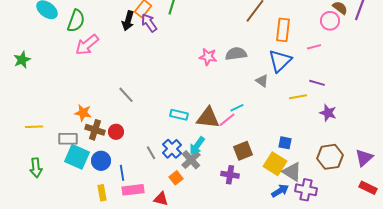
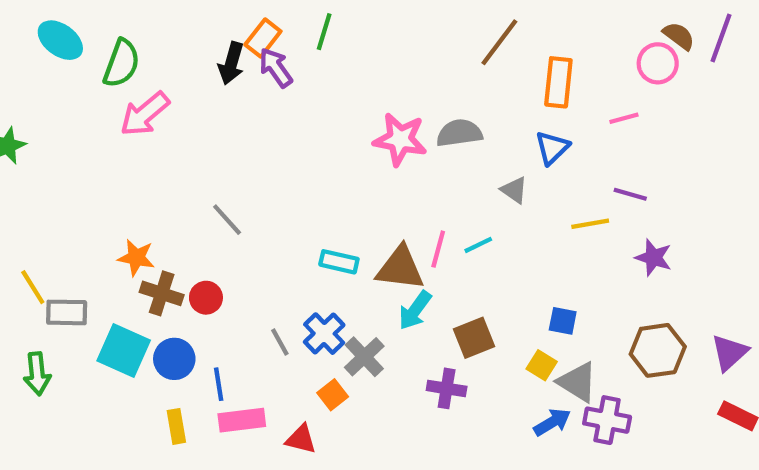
pink star: (208, 57) -> (400, 139), size x1.4
blue triangle: (280, 61) -> (552, 148), size x0.7
cyan line: (237, 108) -> (478, 245), moved
pink line: (227, 120) -> (438, 249), moved, turned -36
yellow line: (34, 127) -> (33, 287), turned 60
gray rectangle: (68, 139) -> (67, 312), moved
cyan arrow: (197, 146) -> (415, 310), moved
yellow square: (275, 164) -> (542, 365), size x0.6

